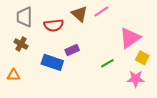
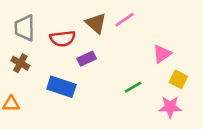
pink triangle: (130, 38) -> (162, 54), size x0.7
purple rectangle: (72, 50) -> (87, 59), moved

